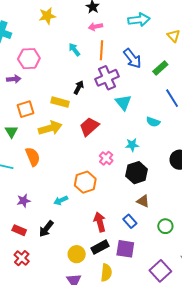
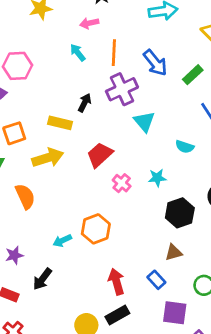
pink arrow: (95, 27) -> (89, 23), moved
pink cross: (106, 158) -> (122, 183), moved
black hexagon: (137, 173) -> (180, 213), moved
cyan arrow: (61, 200) -> (62, 241), moved
brown triangle: (143, 201) -> (174, 252), turned -40
black arrow: (46, 229) -> (42, 279), moved
purple square: (125, 249) -> (175, 313), moved

